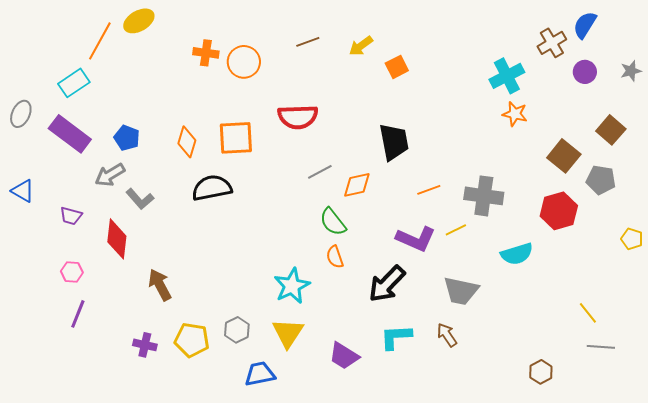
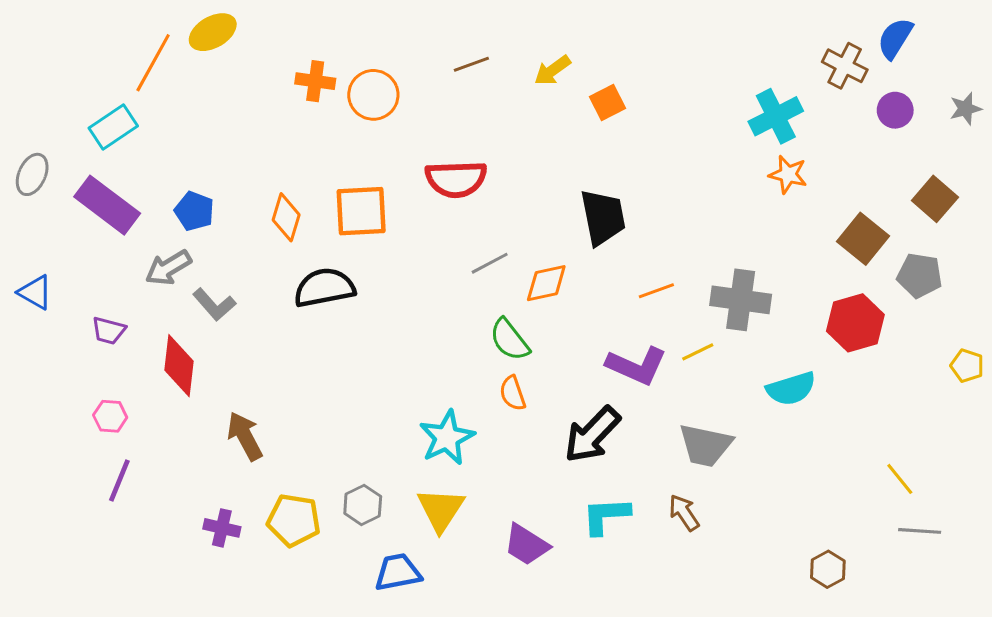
brown cross: (552, 43) -> (845, 66), turned -32

